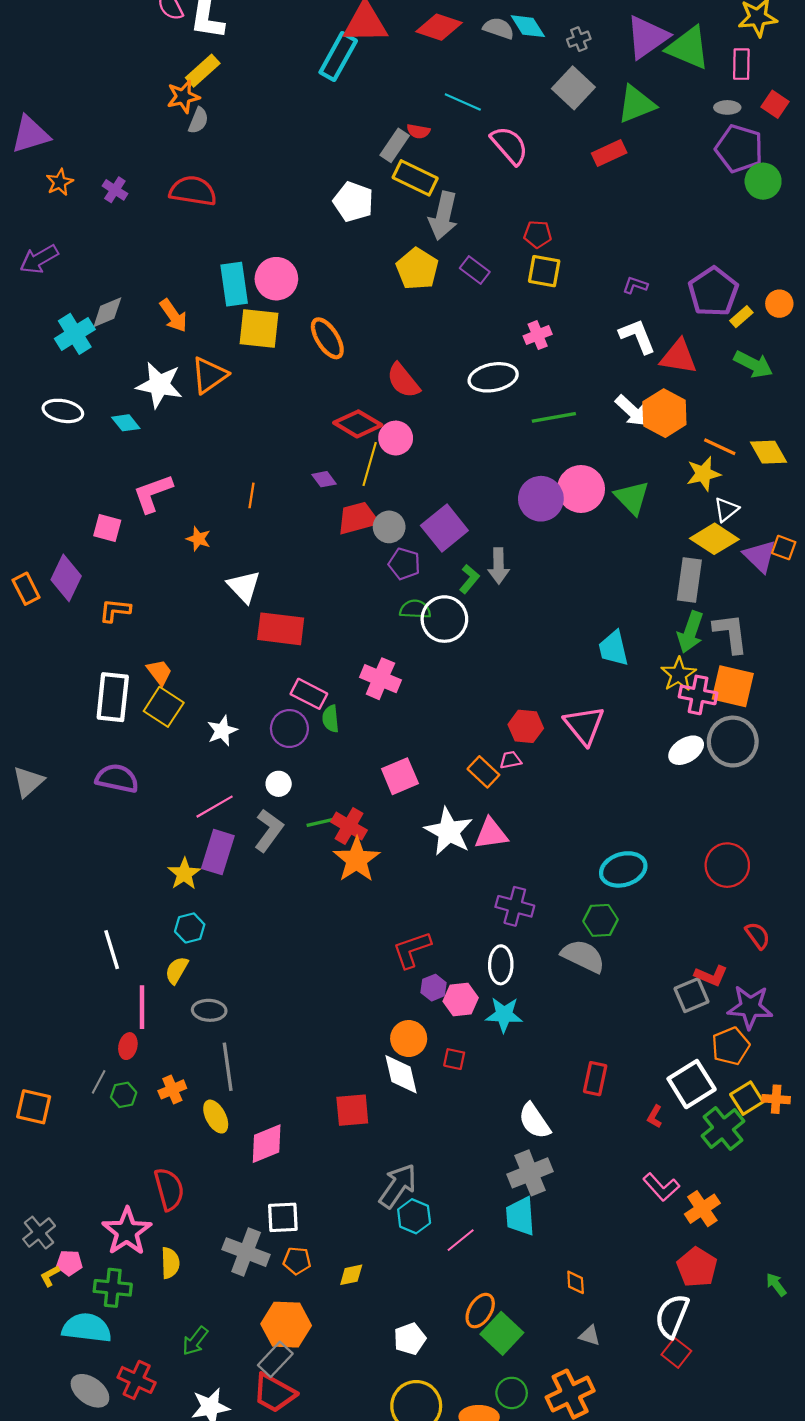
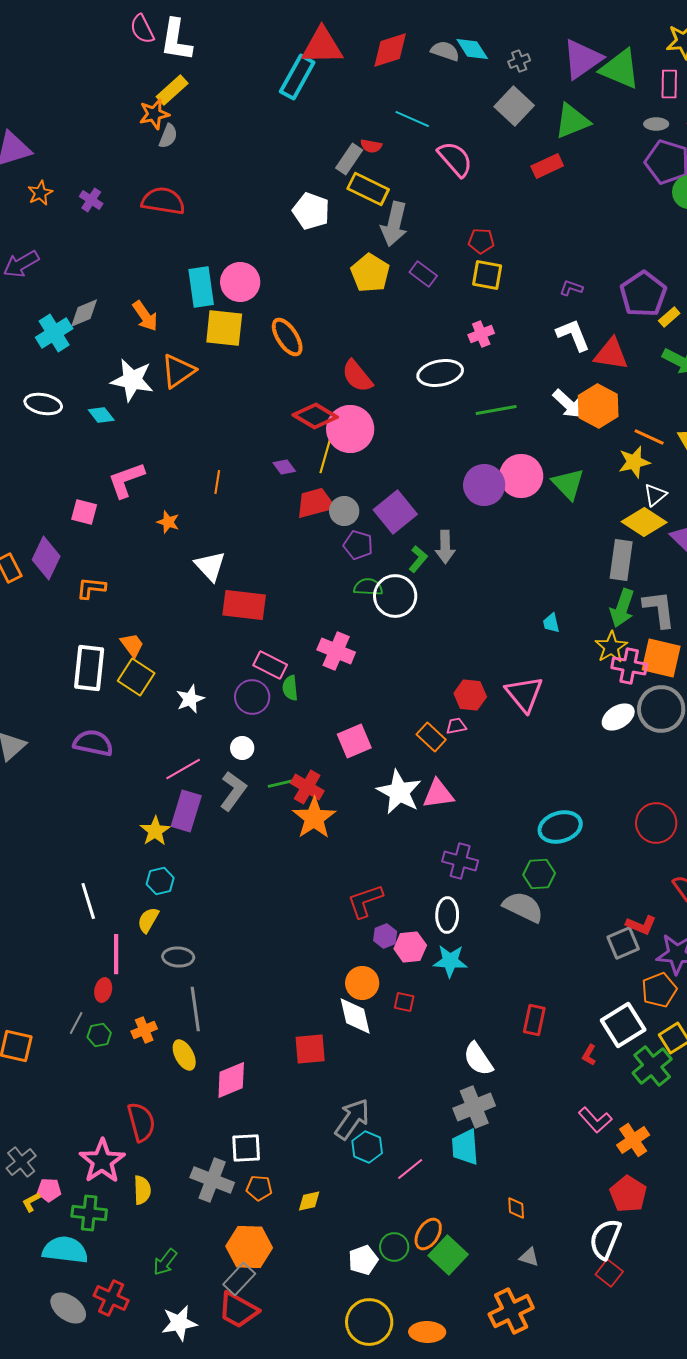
red diamond: (439, 27) -> (390, 50), turned -36
pink circle: (396, 438) -> (350, 429), size x1.5
cyan trapezoid: (613, 648) -> (551, 623), size x0.6
green circle: (512, 1393) -> (394, 1247), moved

